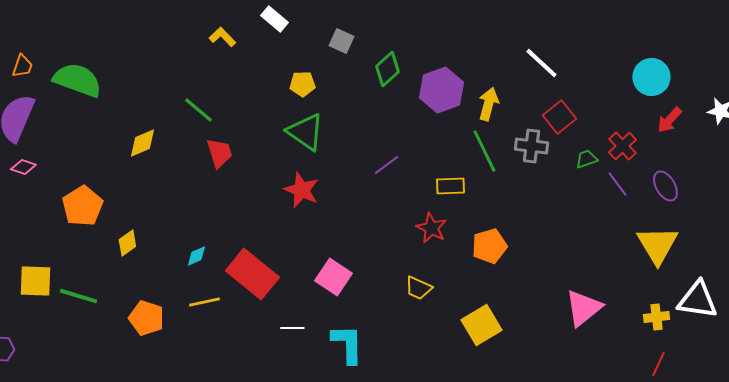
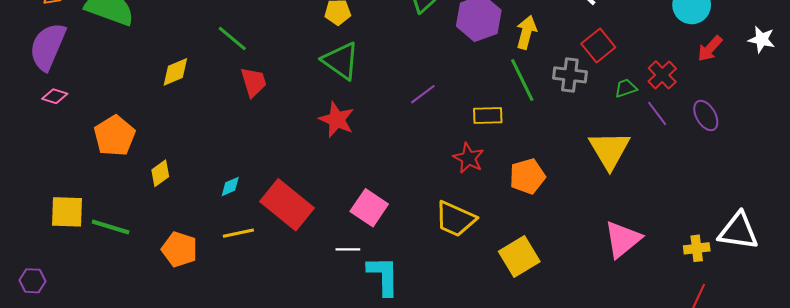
yellow triangle: (657, 245) -> (609, 150), moved
yellow trapezoid: (418, 288) -> (455, 219), size x1.5
white line: (292, 328) -> (348, 249), moved

